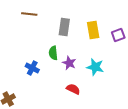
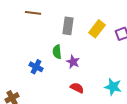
yellow rectangle: (93, 30) -> (97, 29), turned 48
cyan star: (95, 67) -> (113, 87), moved

